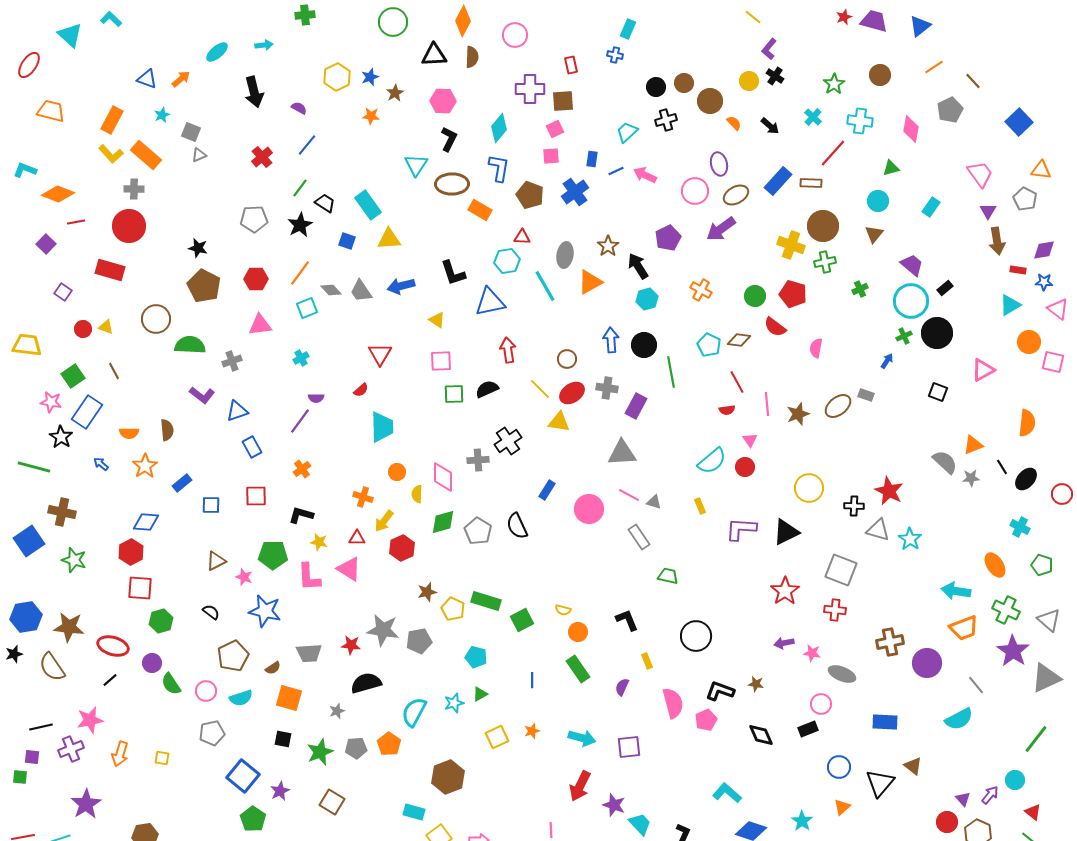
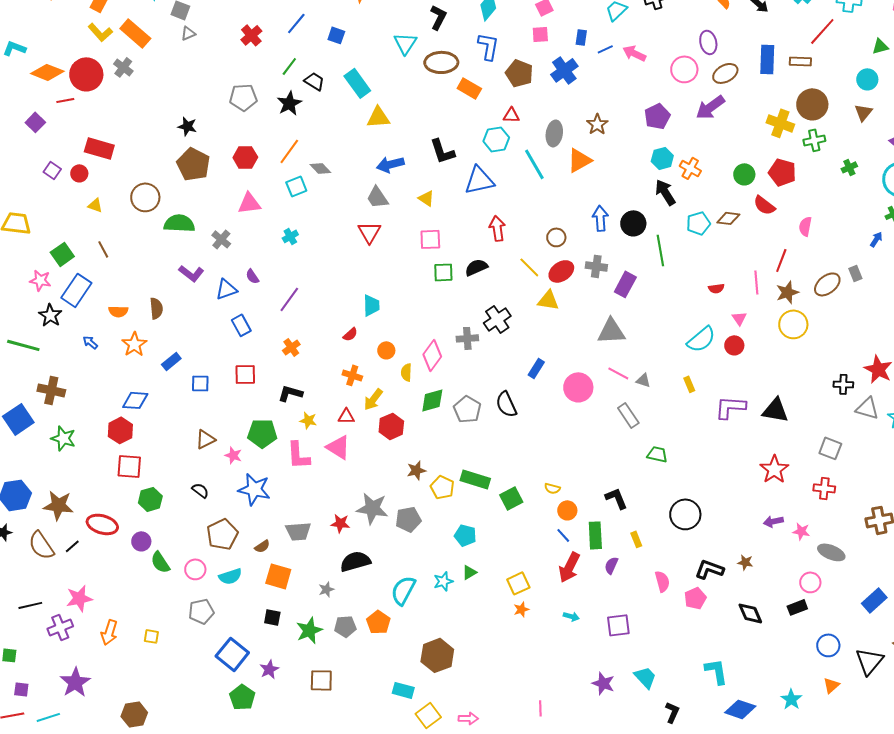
blue rectangle: (778, 181) -> (767, 59), turned -40
gray cross: (134, 189) -> (123, 67), turned 36
red circle: (129, 226) -> (86, 74), moved
blue square: (347, 241) -> (336, 35), moved
black arrow: (638, 266) -> (665, 192), moved
gray trapezoid: (361, 291) -> (377, 197), moved
cyan hexagon: (647, 299) -> (662, 158), moved
red circle: (83, 329) -> (79, 173), moved
cyan pentagon: (709, 345) -> (698, 223), turned 30
gray cross: (232, 361) -> (221, 239), turned -30
red line: (737, 382) -> (781, 260), moved, turned 50
red semicircle: (361, 390) -> (350, 334), moved
gray rectangle: (866, 395) -> (855, 273), turned 49
purple semicircle: (316, 398) -> (252, 276), moved, turned 56
cyan trapezoid: (382, 427) -> (371, 305), size x0.7
pink diamond: (443, 477) -> (432, 355), turned 36
yellow circle: (809, 488) -> (793, 324), moved
black triangle: (786, 532) -> (775, 410), turned 36
gray square: (841, 570) -> (830, 448), size x0.7
green rectangle: (578, 669) -> (595, 535), moved, turned 32
black line: (110, 680) -> (72, 546), moved
blue line: (532, 680) -> (563, 535), moved, turned -42
pink semicircle: (673, 703) -> (662, 581), size x0.7
blue rectangle: (885, 722) -> (874, 600), turned -45
yellow square: (497, 737) -> (518, 583), moved
cyan arrow: (582, 738) -> (571, 616), size x0.6
purple square: (32, 757) -> (21, 689), moved
red arrow: (580, 786) -> (569, 567), moved
cyan L-shape: (727, 793) -> (716, 671), turned 40
brown square: (332, 802) -> (321, 680), turned -30
cyan trapezoid: (640, 824) -> (645, 677), moved

